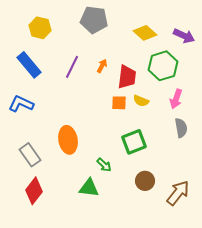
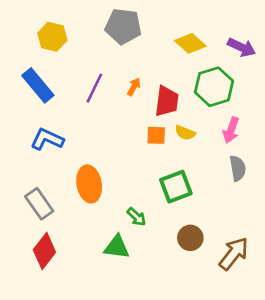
blue L-shape: (21, 104) -> (47, 139), moved

